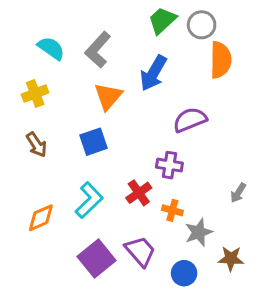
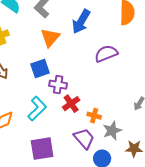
purple cross: (169, 165) -> (58, 85), moved
purple trapezoid: (140, 251) -> (84, 139), moved
purple square: (96, 259) -> (42, 149), turned 30

